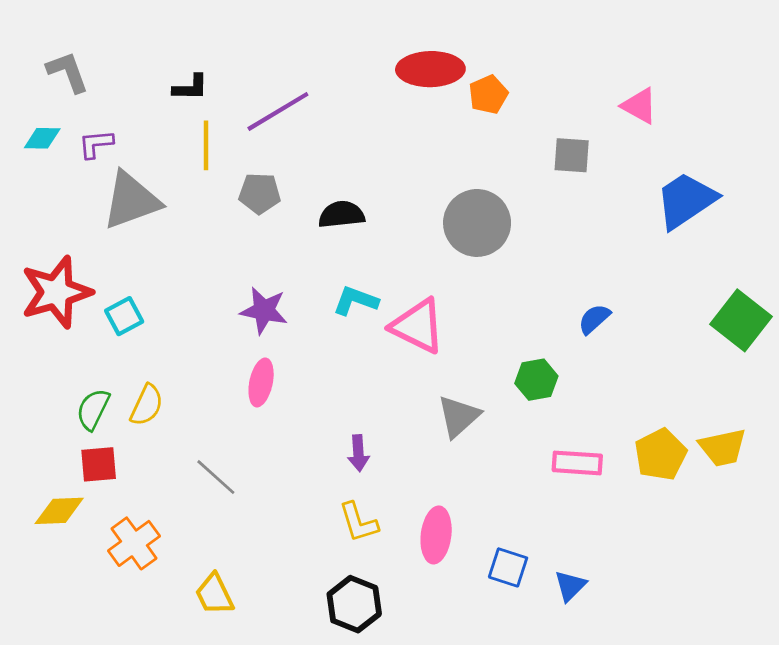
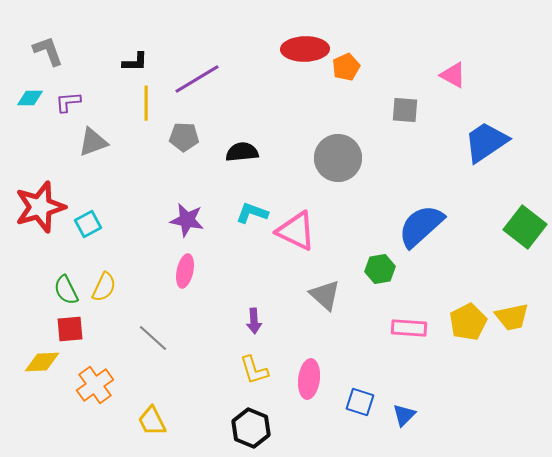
gray triangle: (131, 200) -> (93, 142), size x0.7
blue semicircle: (594, 319) -> (421, 226), size x2.0
green semicircle: (93, 409) -> (66, 290), turned -52
gray triangle: (459, 416) -> (325, 295), turned -36

